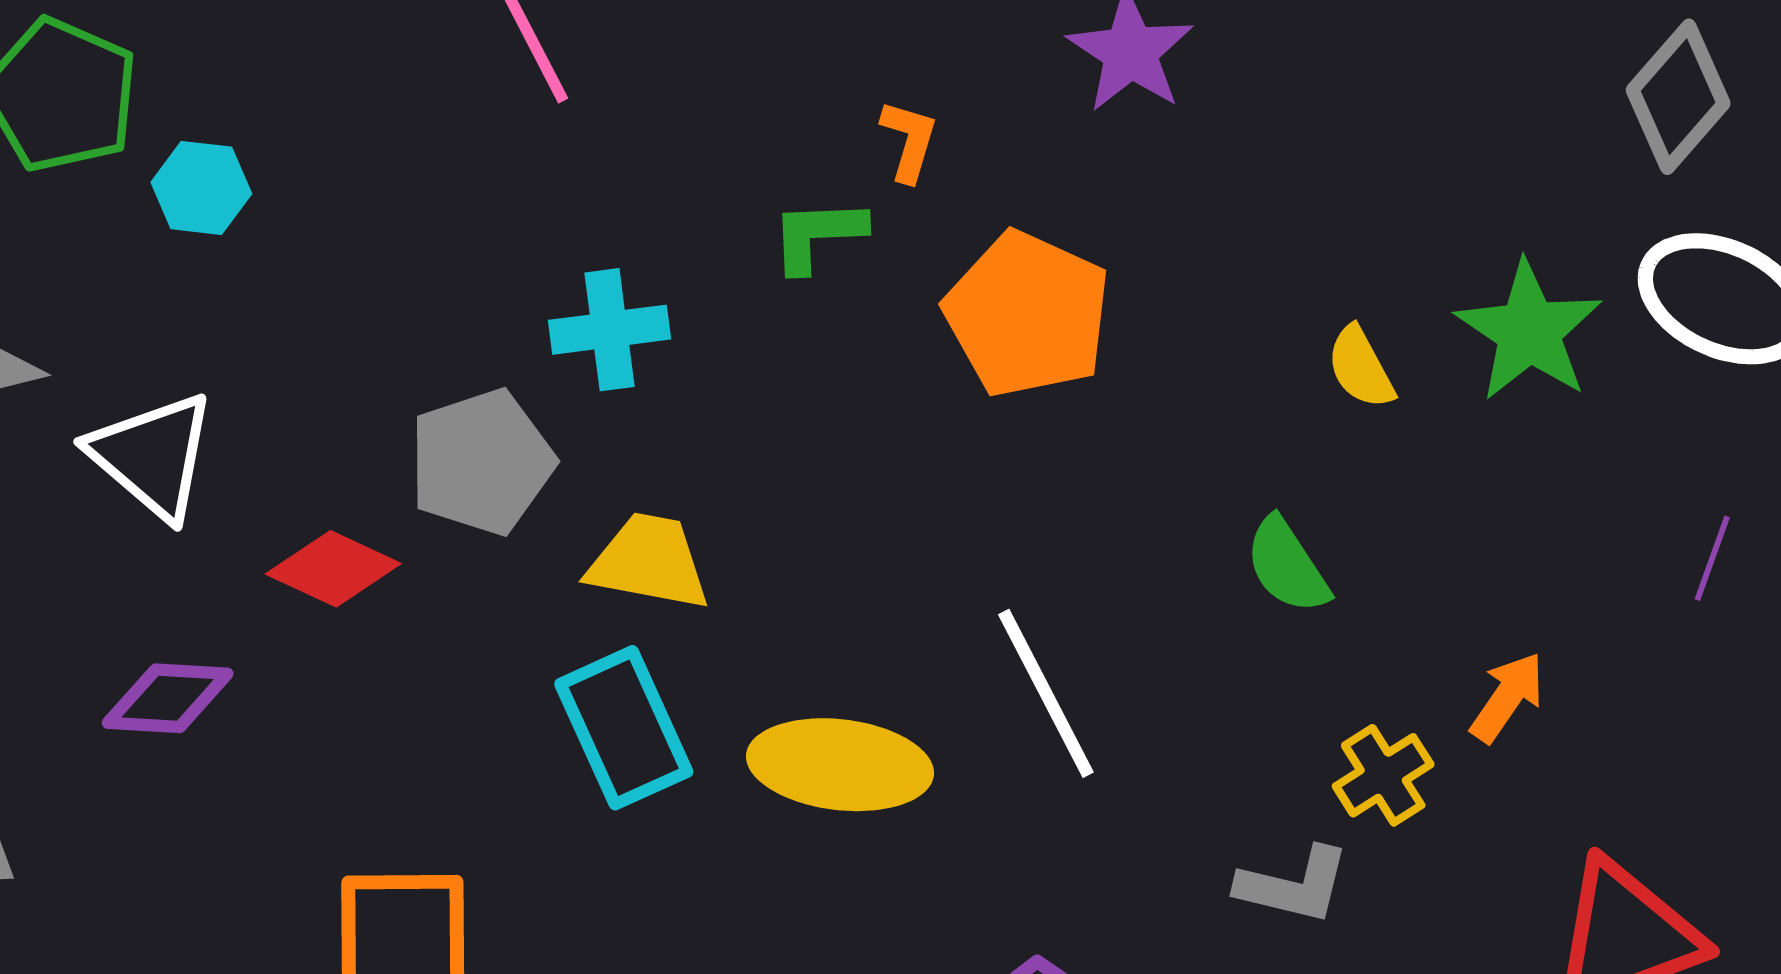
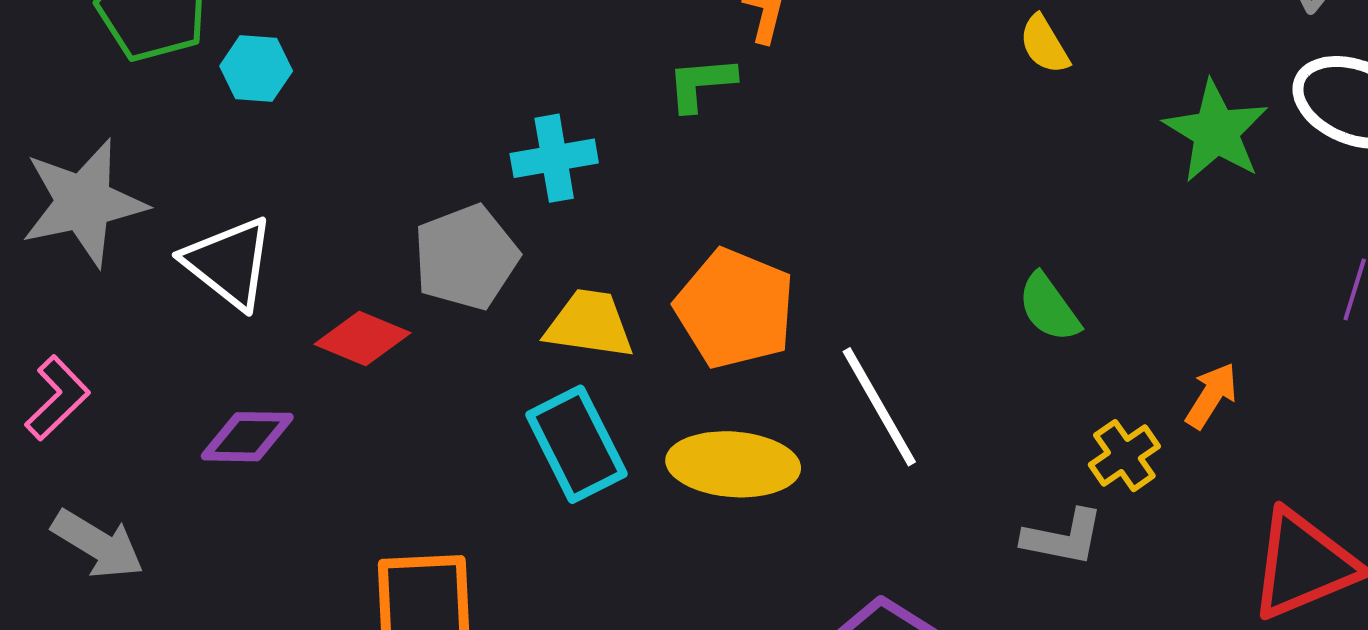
orange pentagon: (1027, 314) -> (735, 309), moved
yellow semicircle: (1361, 367) -> (1044, 44), moved

